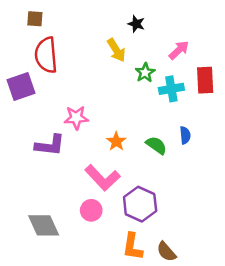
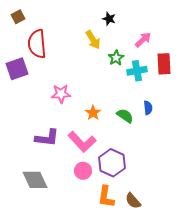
brown square: (35, 19) -> (18, 17), moved, turned -32
purple L-shape: (50, 145) -> (47, 138), moved
pink circle: (91, 210) -> (83, 171), moved

